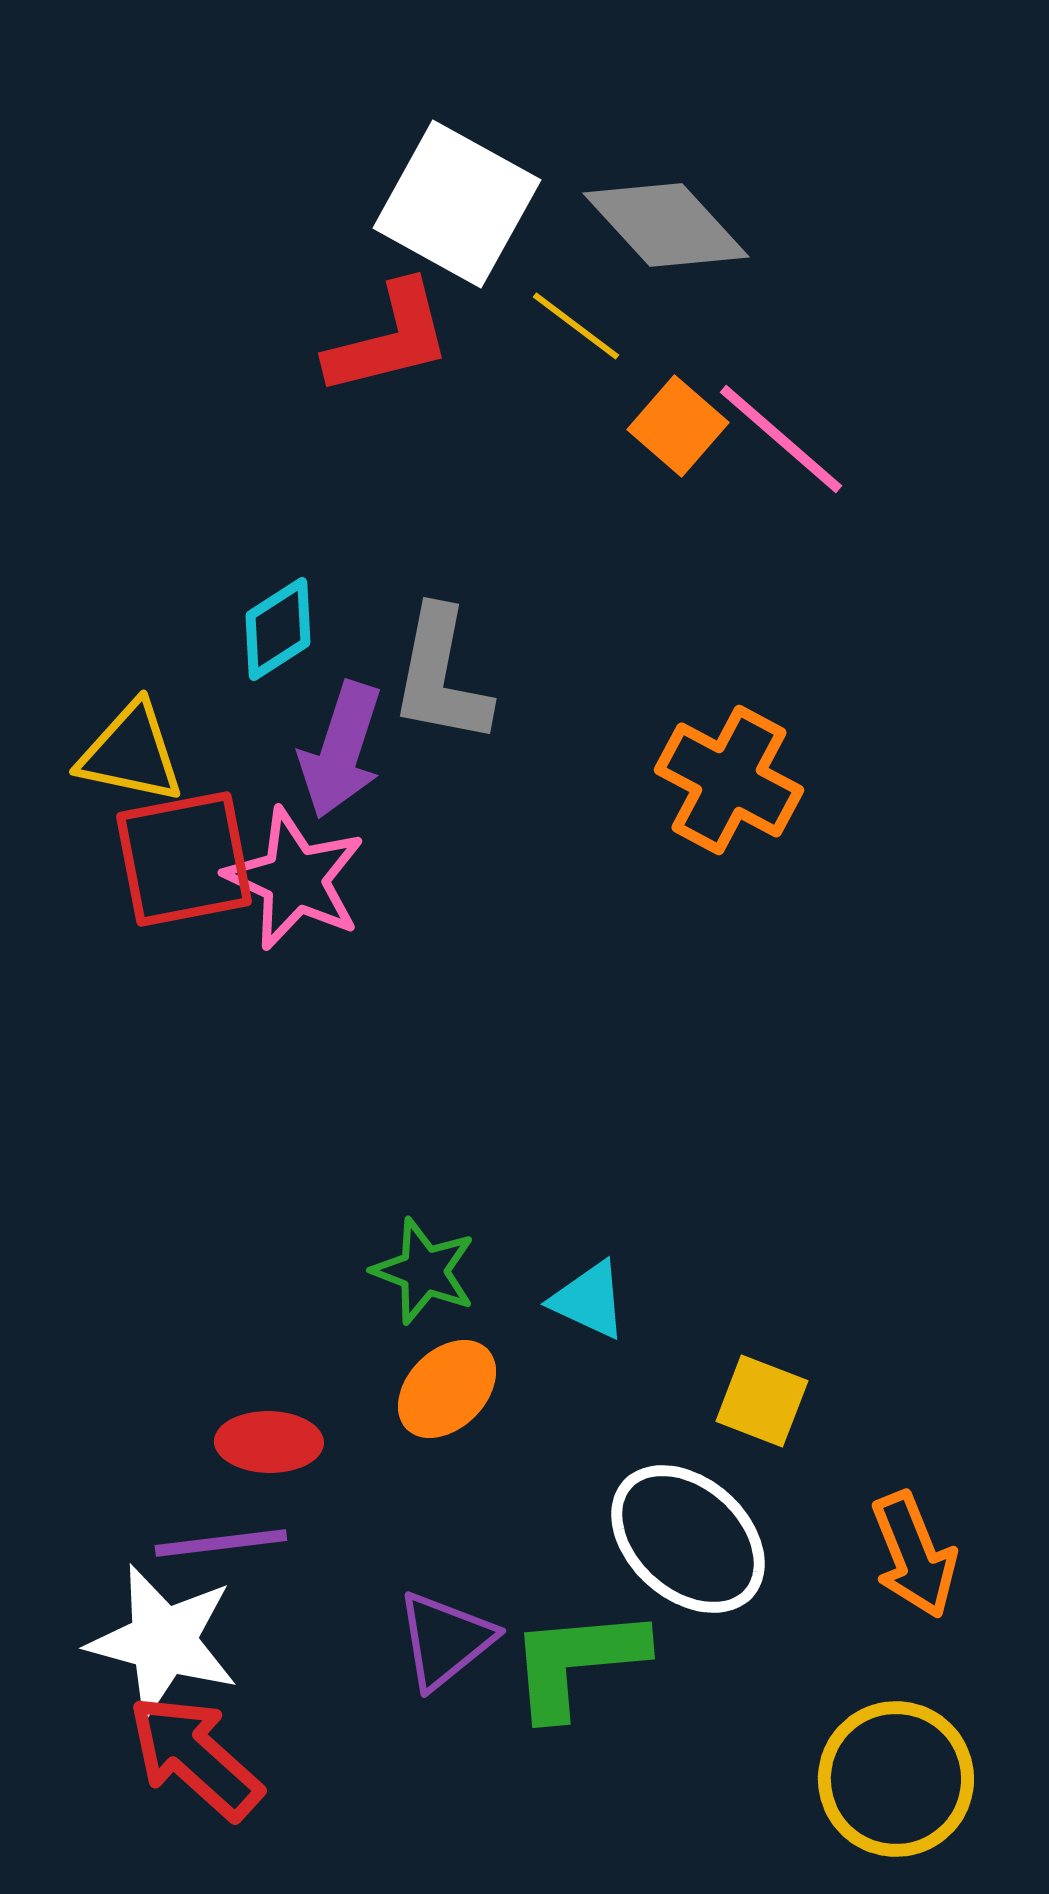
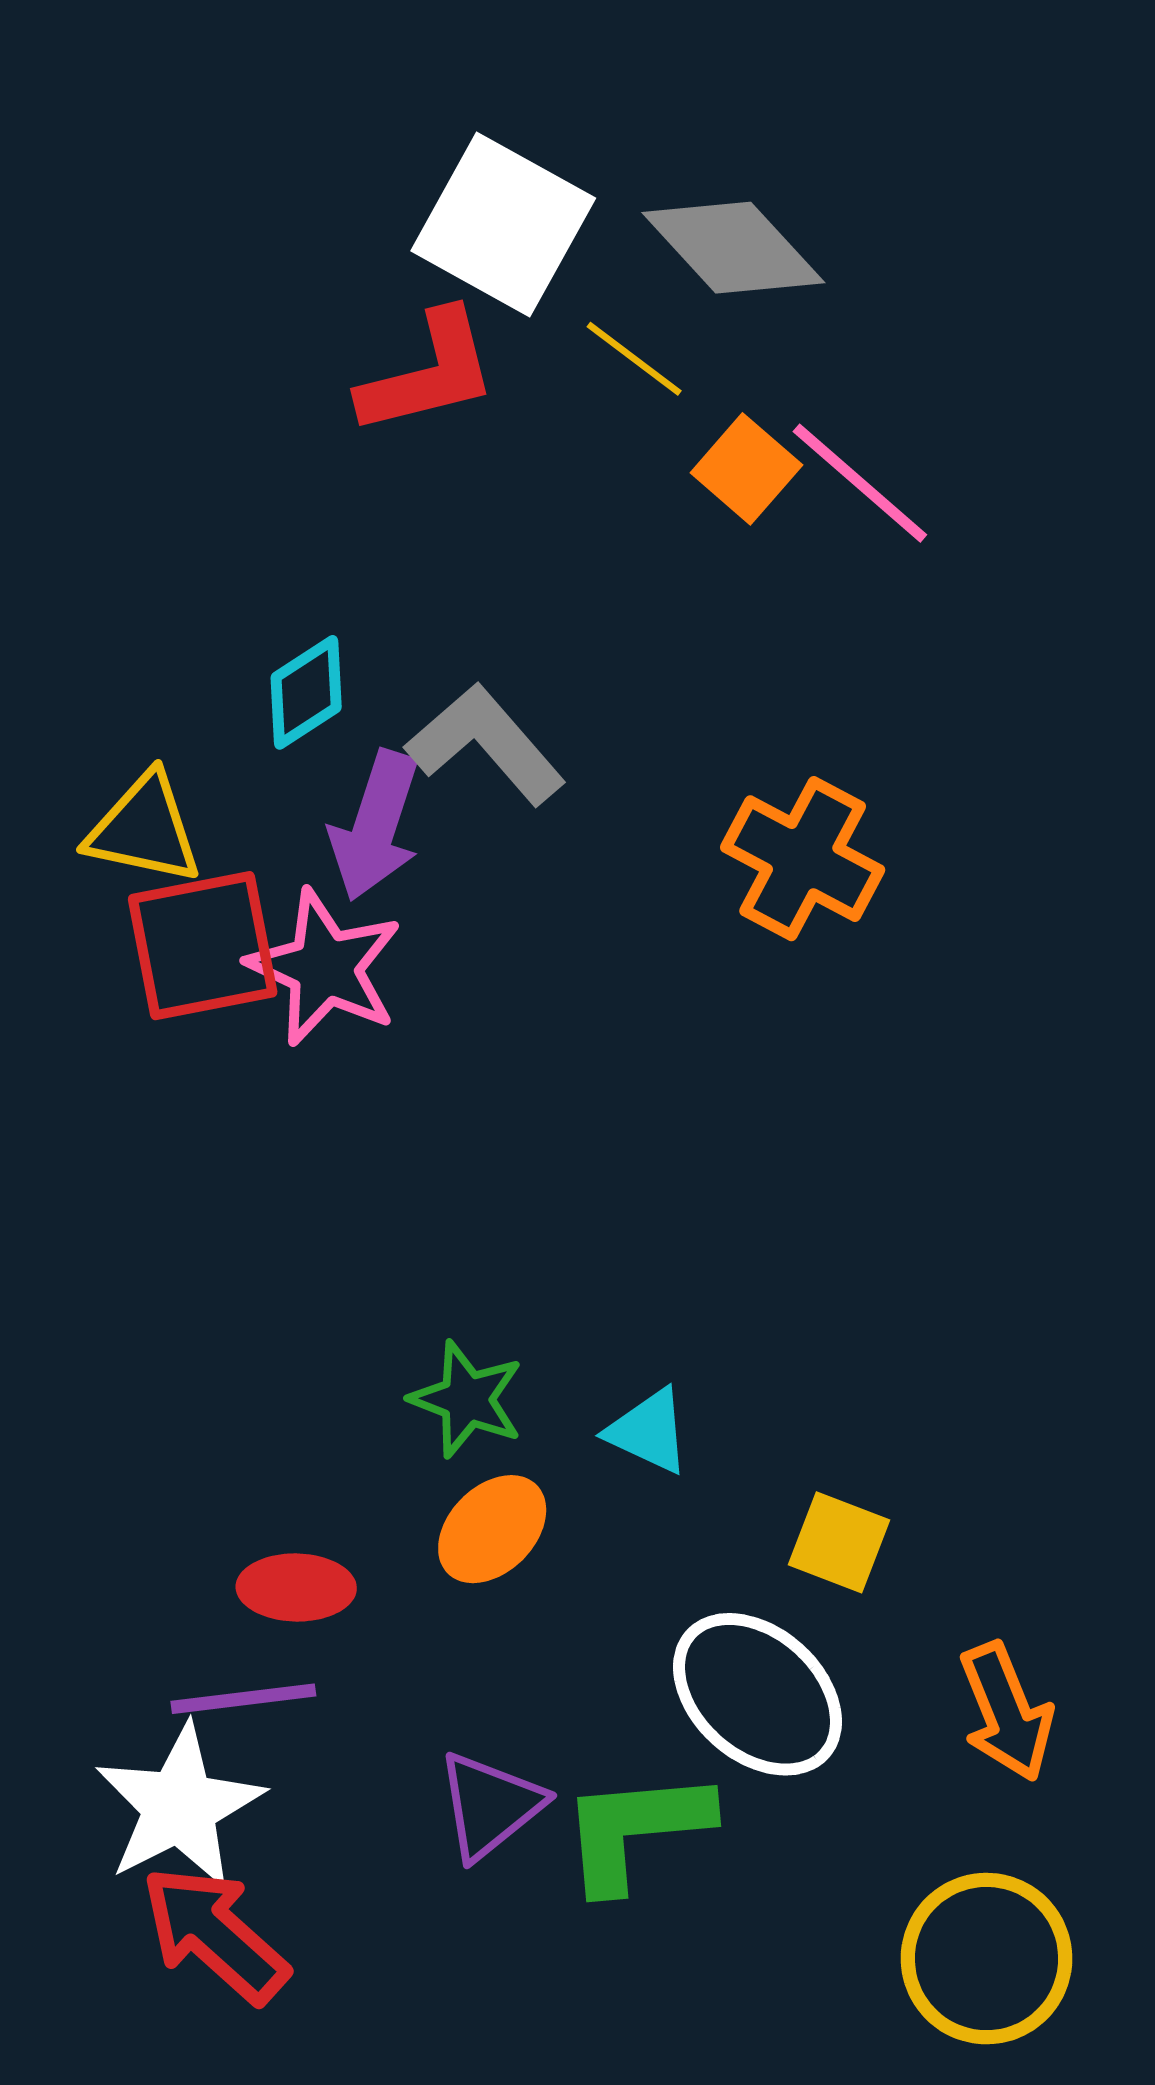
gray L-shape: (441, 676) -> (486, 744), turned 128
white star: (163, 1641) -> (179, 1807), turned 30

